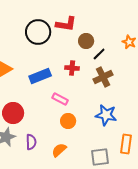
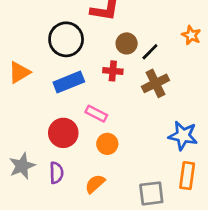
black circle: (38, 32) -> (66, 39), moved
brown circle: (86, 41) -> (127, 43), moved
red circle: (13, 113) -> (63, 133), moved
blue star: (106, 115) -> (183, 136), moved

